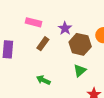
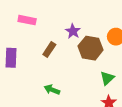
pink rectangle: (33, 22) -> (27, 20), moved
green triangle: (80, 71) -> (107, 78), moved

